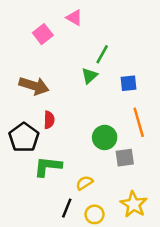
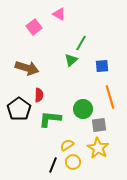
green L-shape: (48, 166) -> (50, 119), moved
yellow star: (134, 204) -> (98, 148), moved
yellow circle: (95, 214) -> (73, 162), moved

